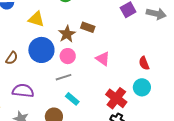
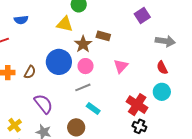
gray arrow: (156, 14) -> (165, 41), moved
yellow triangle: (36, 19) -> (65, 24), moved
pink triangle: (103, 59) -> (121, 66), turned 42
purple semicircle: (23, 91) -> (43, 104), turned 50

